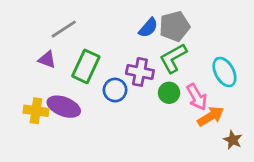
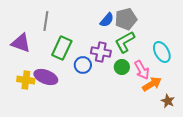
gray line: (64, 29) -> (46, 21), turned -48
purple triangle: (47, 60) -> (21, 43), moved, size x1.5

